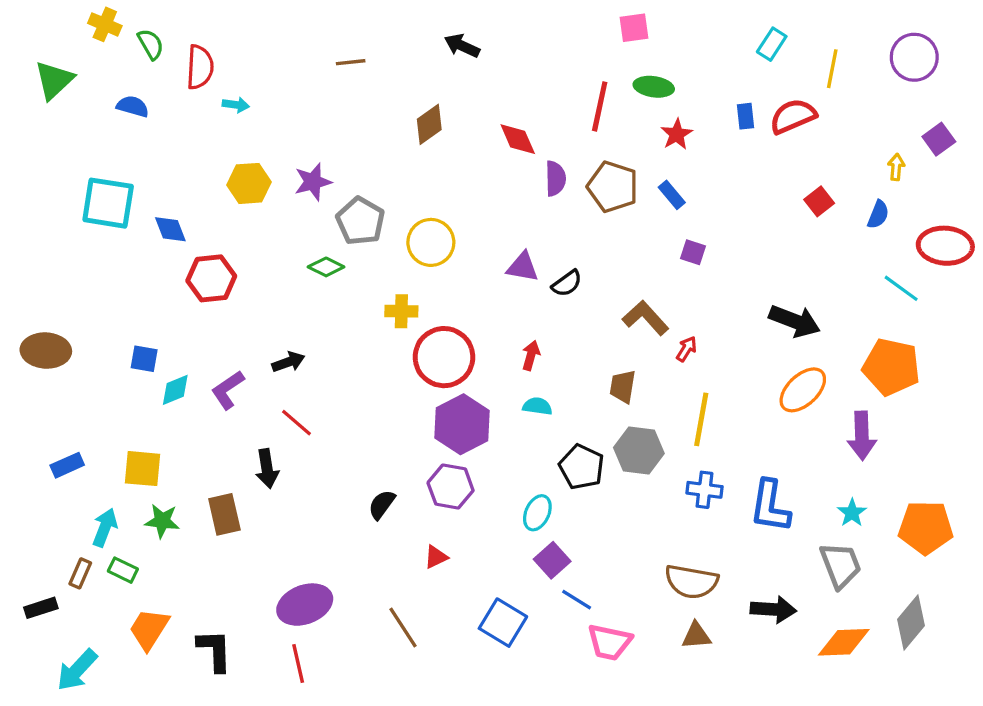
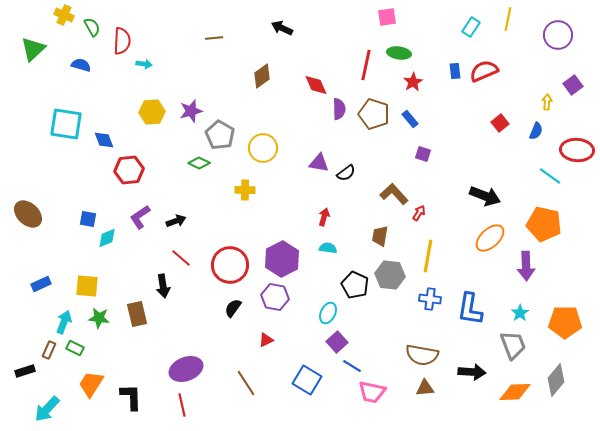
yellow line: (832, 69) -> (508, 19), moved
brown ellipse: (46, 351) -> (28, 214), turned 40
red circle: (444, 357) -> (230, 265), moved
purple L-shape: (228, 390) -> (140, 217), moved

